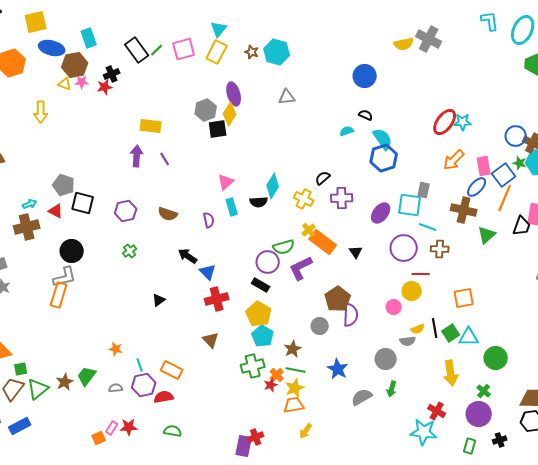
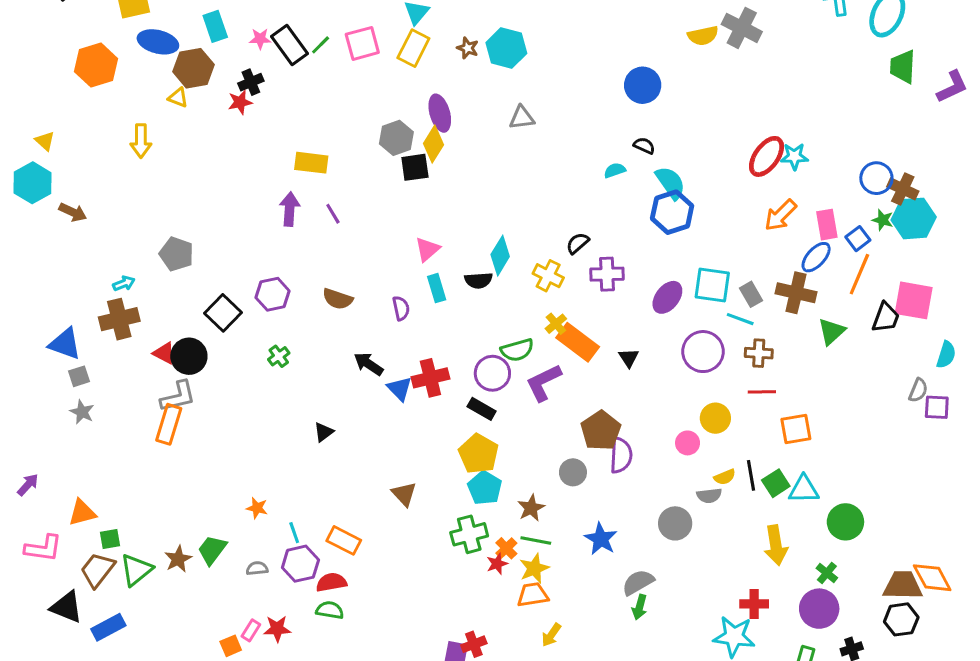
pink star: (82, 82) -> (260, 39), moved
blue square: (504, 175) -> (858, 239), size x0.7
gray rectangle: (424, 190) -> (751, 294), moved, turned -42
black square: (83, 203) -> (223, 313), moved, turned 30
red triangle: (56, 211) -> (164, 353), moved
red line: (421, 274) -> (762, 392), moved
red cross: (217, 299) -> (430, 378), moved
green arrow: (392, 389) -> (640, 607), moved
red cross: (437, 411) -> (754, 604), turned -30
green semicircle: (173, 431) -> (330, 610), moved

